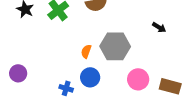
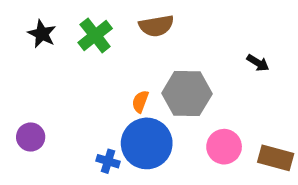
blue circle: (90, 77) -> (147, 143), size x1.6

